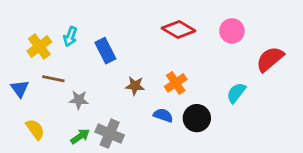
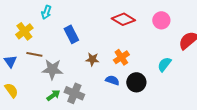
cyan arrow: (70, 37) -> (46, 12), moved
gray star: (79, 100) -> (52, 69), size x1.5
yellow semicircle: (35, 129) -> (11, 90), moved

